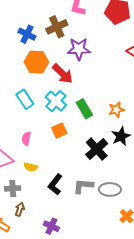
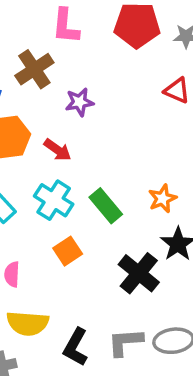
purple star: (79, 49) -> (79, 102), size x0.7
red arrow: (62, 74) -> (58, 150), size x0.7
yellow semicircle: (31, 167) -> (28, 323), size x1.6

